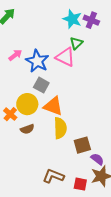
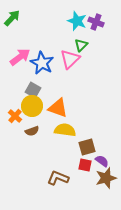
pink arrow: (15, 55) -> (20, 57), size x1.5
pink triangle: (65, 57) -> (70, 59), turned 50
gray square: (41, 85) -> (33, 90), moved
yellow semicircle: (60, 128) -> (65, 130), turned -80
red square: (80, 184) -> (85, 165), moved

